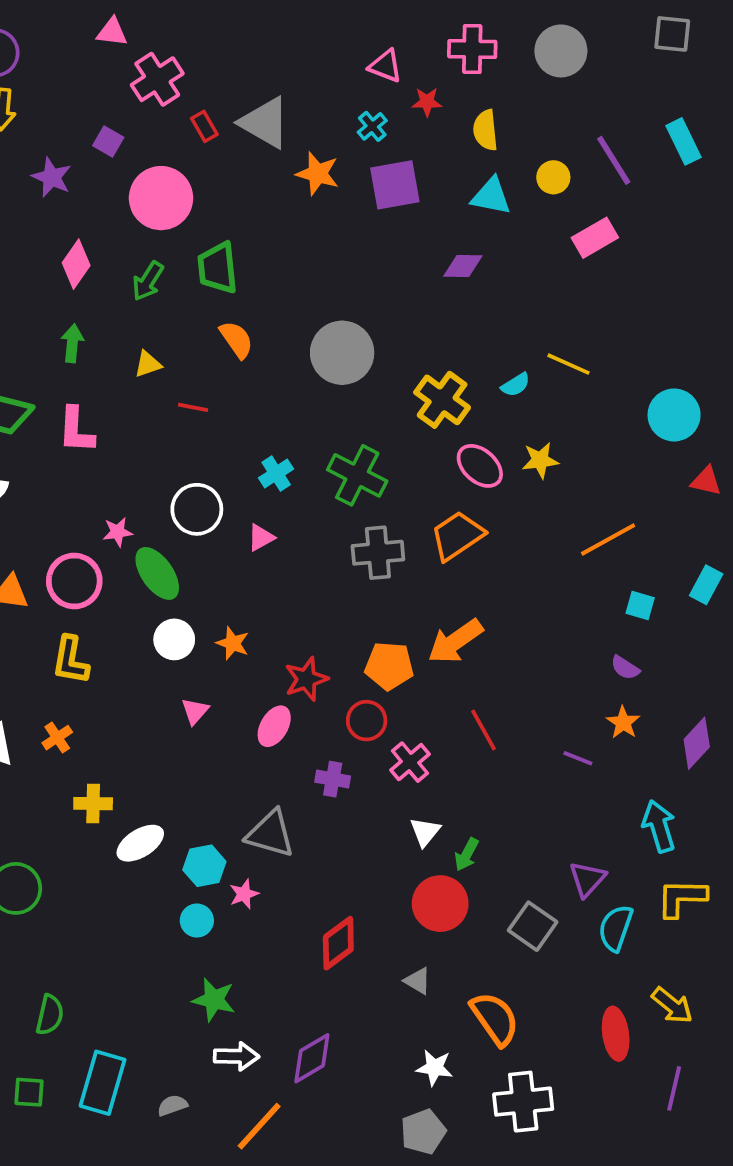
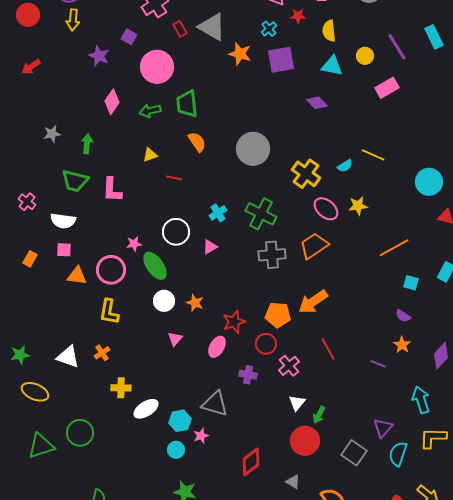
purple diamond: (463, 266) -> (317, 103), turned 45
green arrow: (148, 281) -> (150, 111), turned 45
green arrow: (72, 343) -> (87, 144), moved

